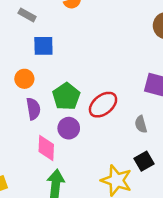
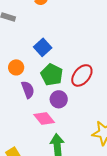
blue square: (43, 46) -> (43, 47), moved, turned -30
pink diamond: (46, 148) -> (44, 118), turned -30

